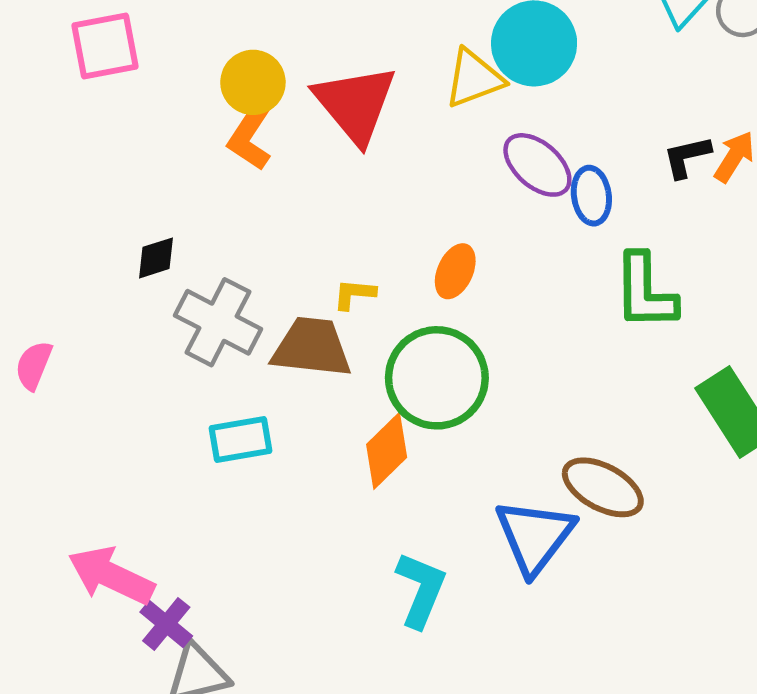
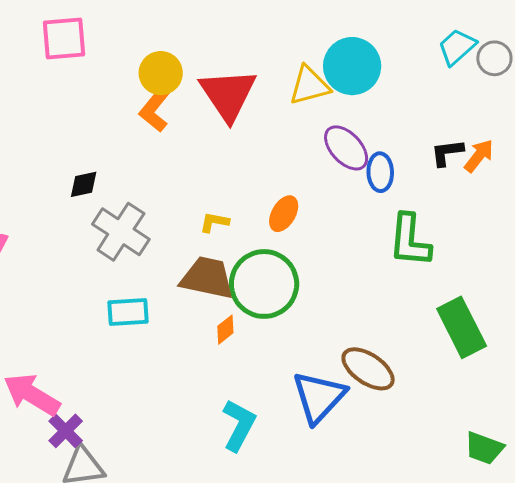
brown trapezoid: (312, 347) -> (207, 278), moved
orange diamond: (387, 451) -> (225, 330), size x0.6

